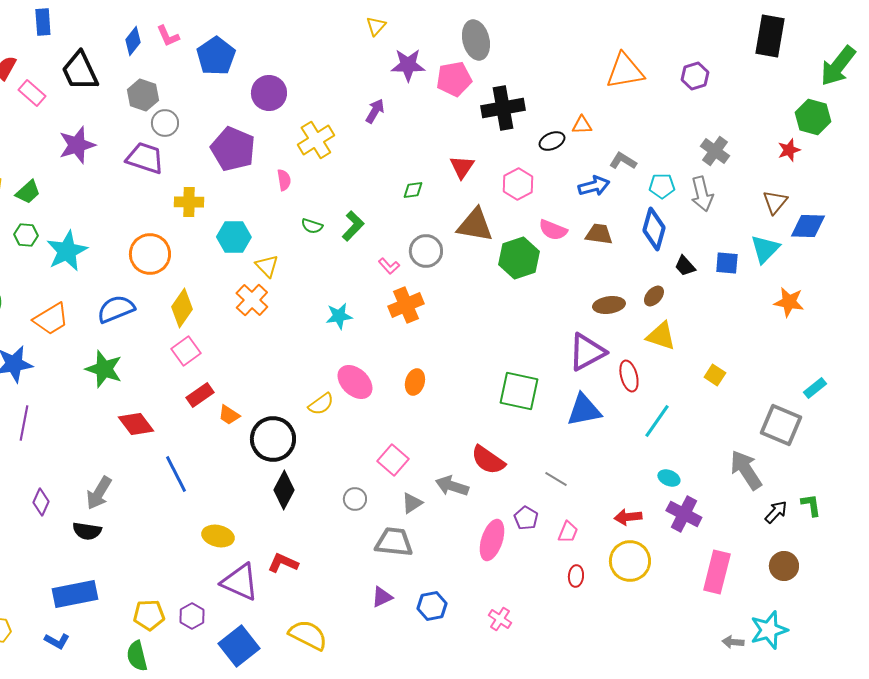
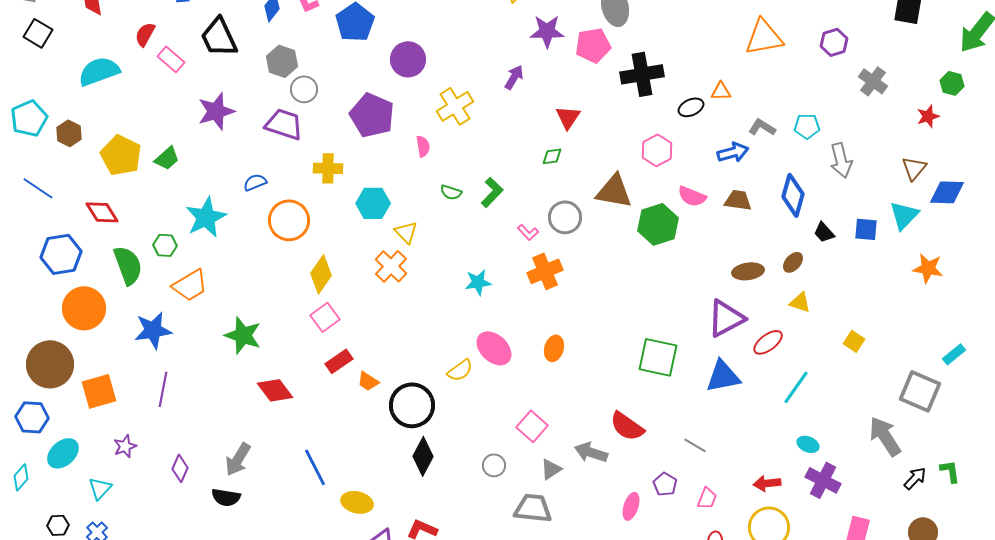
green hexagon: (813, 117) -> (952, 83), size x0.7
gray cross: (715, 151) -> (873, 81), moved
red triangle: (462, 167) -> (568, 117), moved
cyan pentagon: (662, 186) -> (807, 126), moved
green hexagon: (26, 235) -> (165, 245), moved
blue semicircle: (116, 309) -> (255, 182), moved, size x0.6
yellow triangle: (661, 336) -> (800, 302), size x0.7
red ellipse: (629, 376) -> (768, 342), turned 68
blue line: (176, 474) -> (315, 467), moved
pink ellipse: (492, 540) -> (631, 506), size x0.7

